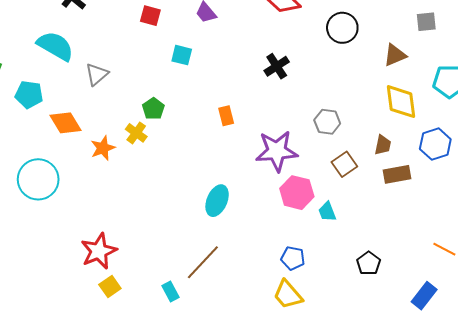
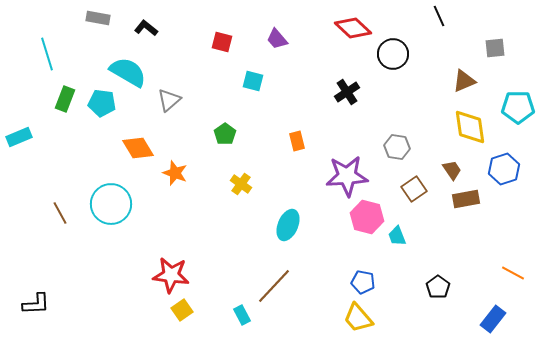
black circle: (342, 28) -> (393, 54), moved
cyan pentagon: (29, 94) -> (102, 103), moved
yellow cross: (136, 133) -> (241, 184), moved
brown trapezoid: (383, 145) -> (452, 170), turned -45
orange star: (103, 148) -> (175, 173), turned -30
red star: (99, 251) -> (171, 275), turned 30

